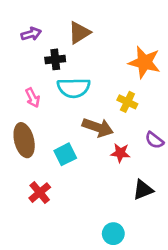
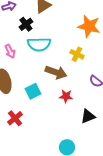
black cross: (55, 59) -> (26, 24), turned -32
red star: (120, 153) -> (66, 96), moved

